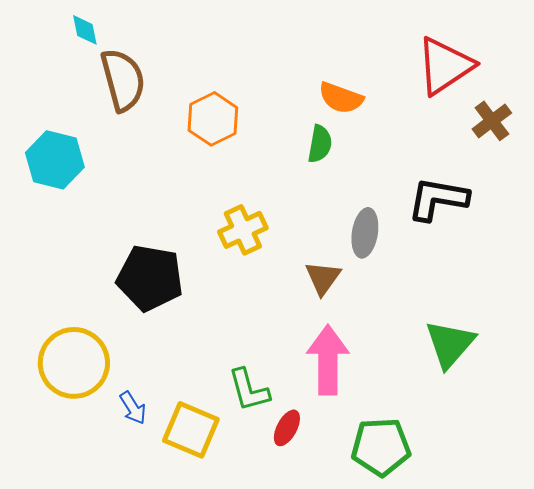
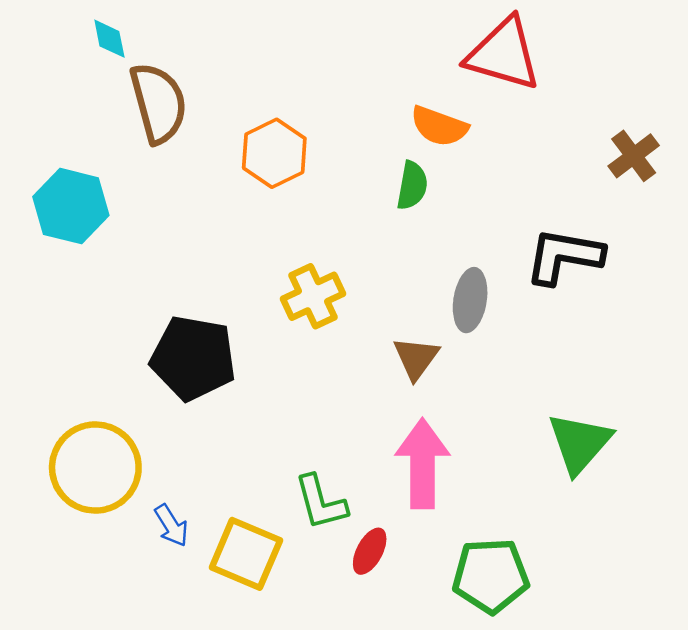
red triangle: (445, 66) -> (504, 54), moved, turned 50

